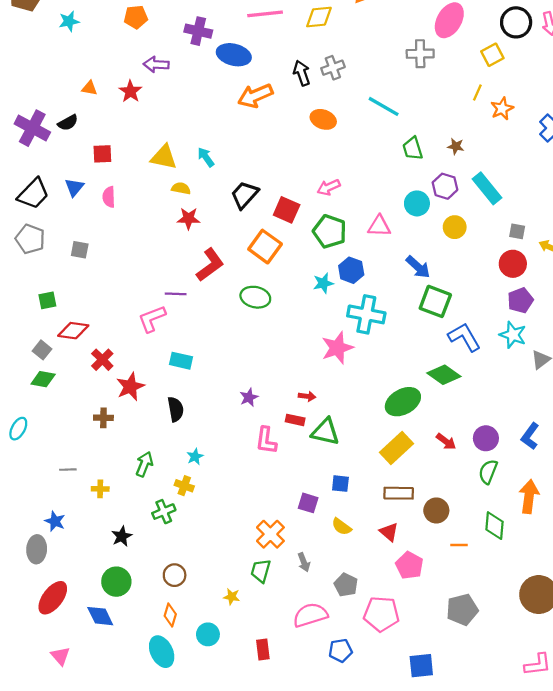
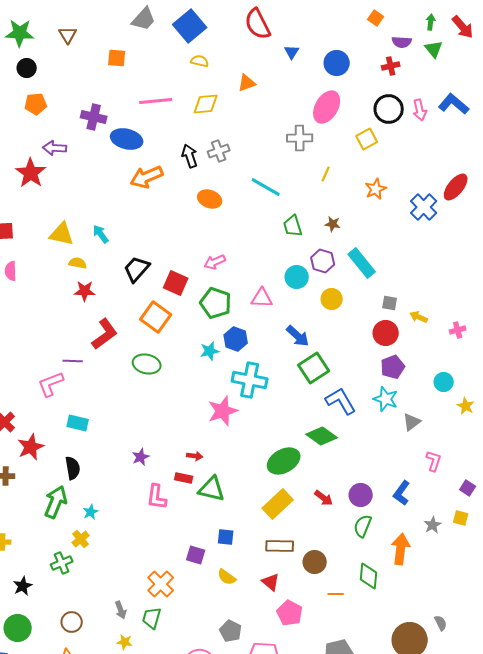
red star: (130, 91) -> (31, 173), size x1.4
yellow line: (477, 92) -> (326, 174), moved
green square: (435, 301) -> (314, 368), turned 36
green arrow: (144, 464) -> (56, 502), moved, size x1.4
yellow cross: (184, 486) -> (81, 539), turned 30
gray arrow: (304, 562) -> (121, 610), moved

